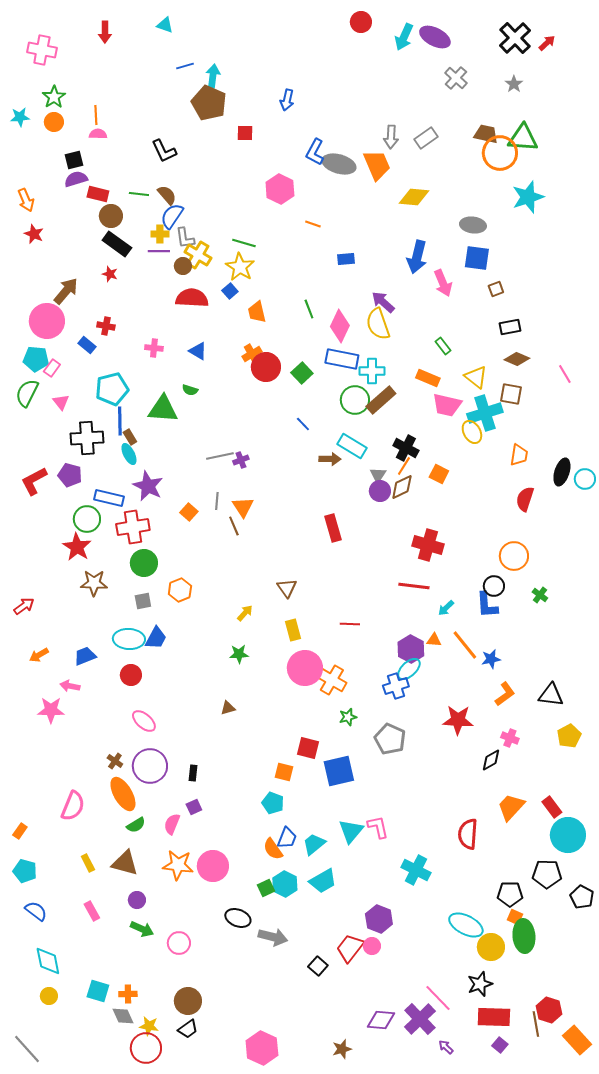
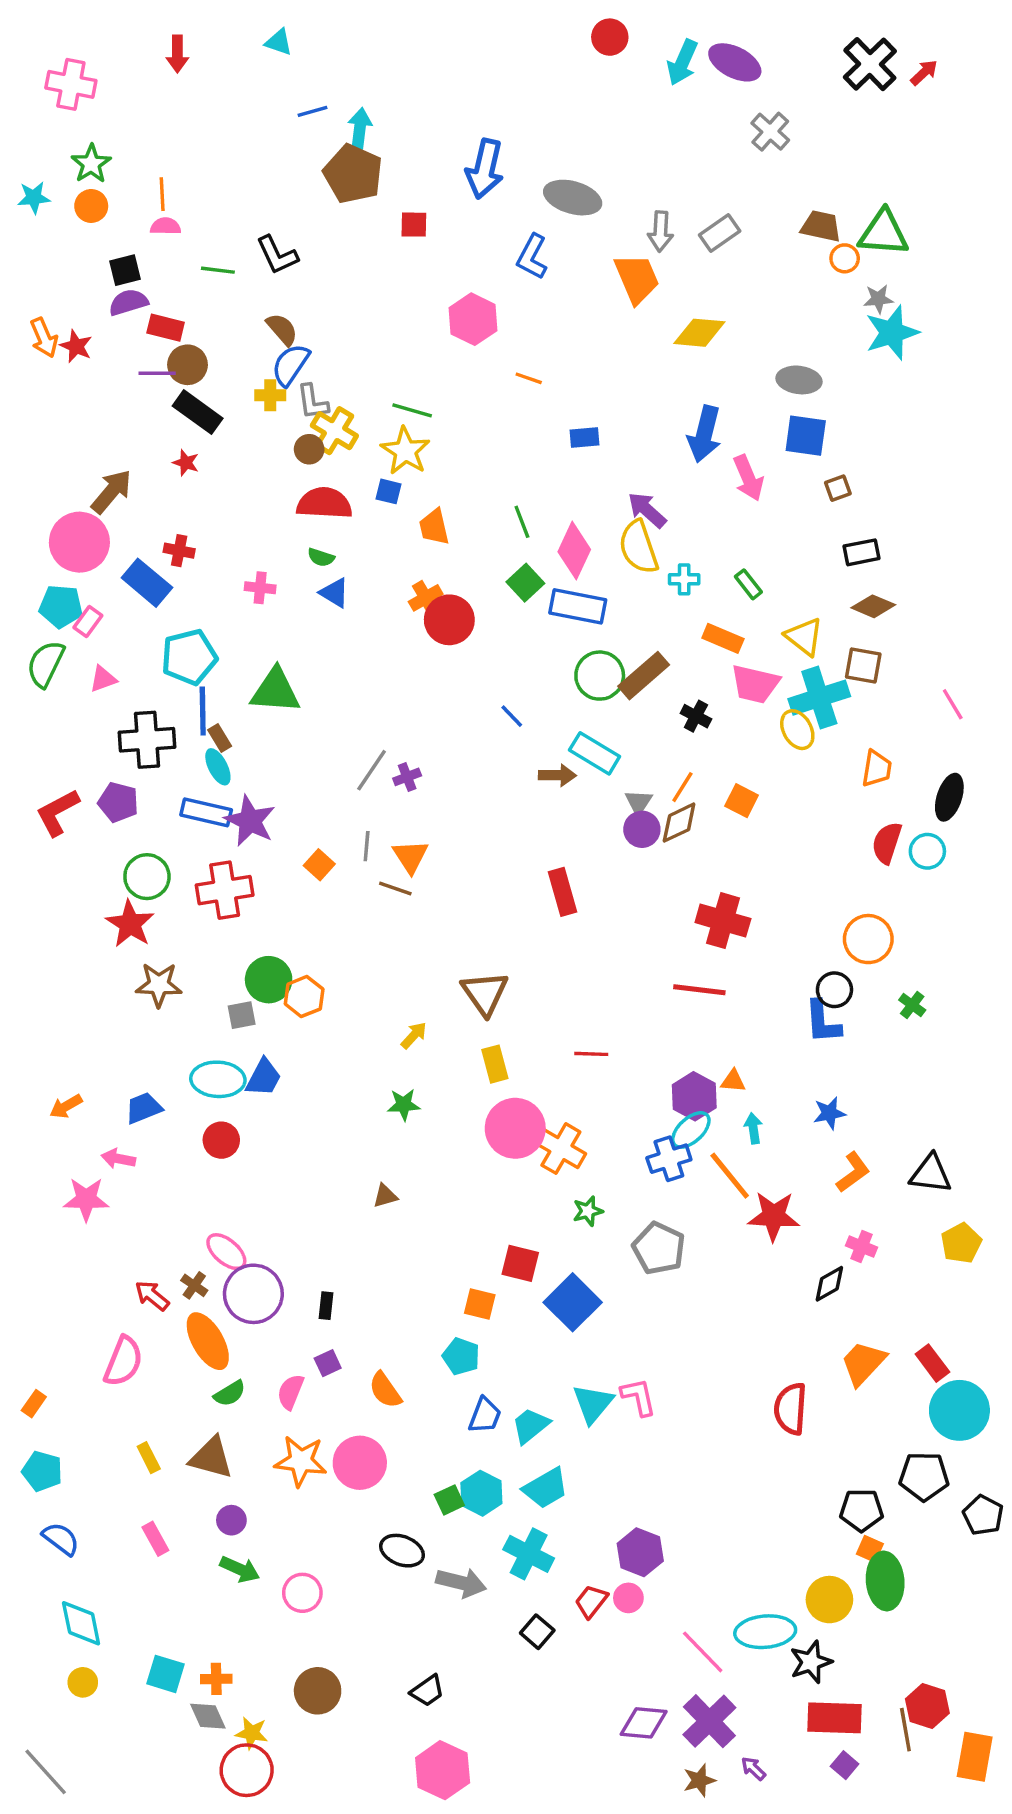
gray star: (514, 84) -> (878, 299), moved, turned 30
blue arrow: (287, 100) -> (485, 169), size x1.6
orange circle: (500, 153) -> (845, 258), size x0.5
gray ellipse: (339, 164) -> (573, 198), moved
green line: (139, 194) -> (218, 270), moved
red star: (34, 234) -> (76, 346), moved
purple line: (159, 251) -> (157, 373), moved
blue square: (230, 291) -> (389, 491), turned -35
blue rectangle: (87, 345) -> (147, 583), size x1.6
cyan cross: (372, 371) -> (684, 579), moved, size x0.7
green square: (302, 373) -> (525, 583), moved
pink line: (565, 374) -> (953, 704), moved
green semicircle: (190, 390) -> (321, 557), moved
pink triangle: (61, 402) -> (103, 679), turned 48
black cross: (406, 448) -> (696, 716), moved, size x0.7
gray line: (220, 456) -> (372, 770), turned -44
cyan circle: (585, 479) -> (927, 851), moved
blue rectangle: (109, 498) -> (206, 812), moved
brown line: (234, 526) -> (395, 888), turned -48
green circle: (144, 563) -> (269, 980), moved
brown triangle: (287, 588) -> (485, 993), size x1.4
red arrow: (24, 606) -> (152, 1296), moved, turned -105
cyan arrow: (446, 608) -> (753, 1128), moved, turned 126
orange line: (465, 645) -> (730, 1176), moved
pink ellipse: (144, 721) -> (226, 1252), moved
blue square: (339, 771) -> (573, 1302), turned -32
orange semicircle: (273, 849) -> (385, 1390), moved
cyan cross: (416, 870) -> (529, 1554), moved
cyan ellipse: (466, 925) -> (765, 1632), moved, turned -32
red trapezoid: (350, 948) -> (591, 1601), size x0.7
pink line: (438, 998) -> (703, 1652), moved
black trapezoid: (188, 1029) -> (427, 1691), moved
orange rectangle: (577, 1040) -> (975, 1757), turned 52
brown star: (342, 1049) -> (699, 1780), moved

